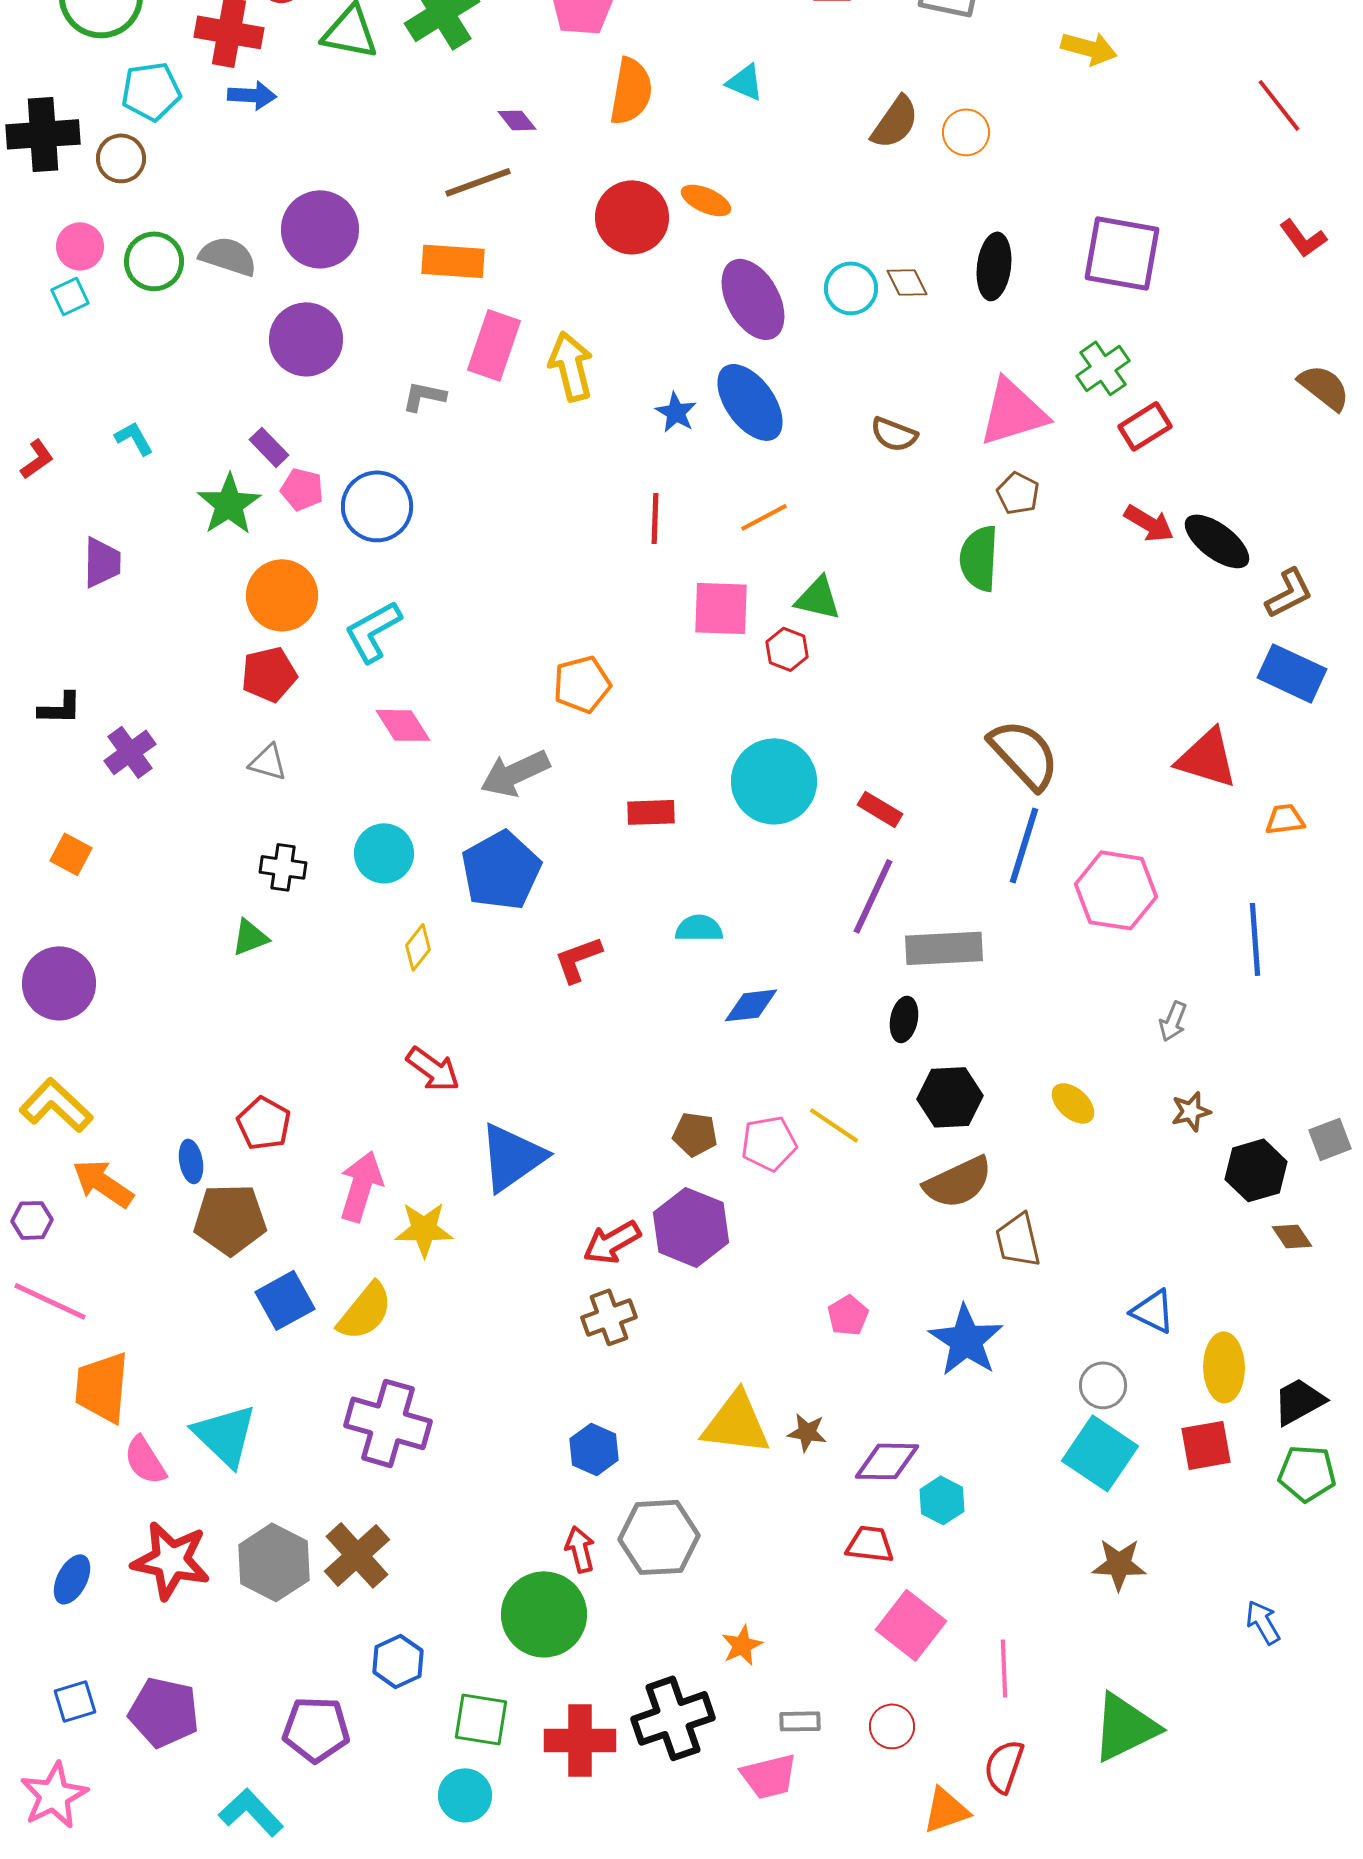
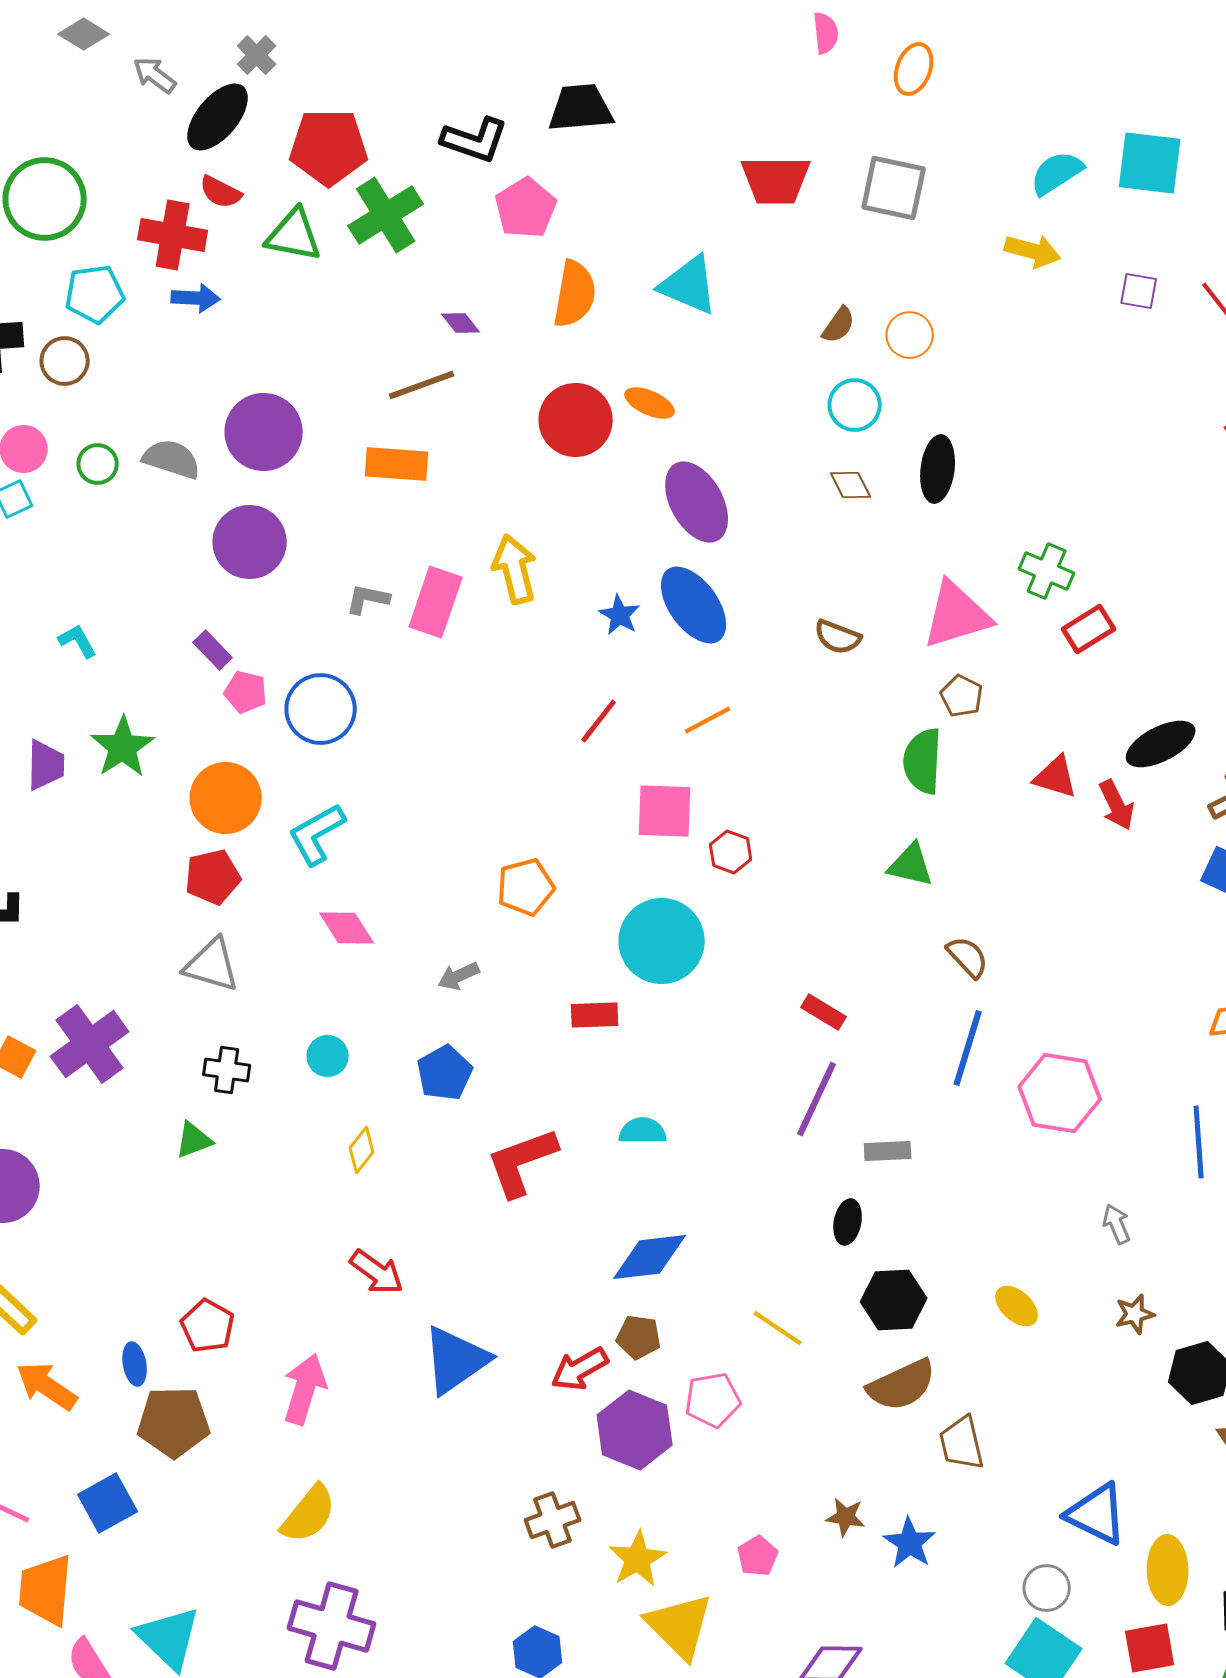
cyan triangle: (745, 82) -> (689, 285), size x1.6
brown semicircle: (895, 122) -> (839, 325), size x0.7
purple square: (1122, 253) -> (1139, 291), moved, size x0.5
green circle: (154, 261) -> (98, 464), size x0.7
cyan circle: (851, 288) -> (855, 405), moved
pink rectangle: (494, 345) -> (436, 602), moved
green cross: (1103, 368) -> (1047, 571), turned -32
green star: (229, 504) -> (123, 747), moved
red line: (655, 518) -> (599, 721), turned 36
red arrow: (1149, 523) -> (1117, 805), moved, turned 33
black ellipse: (1217, 541) -> (1161, 744), turned -64
green triangle: (818, 598) -> (911, 865), moved
purple cross: (130, 752) -> (90, 1044), moved, size x1.5
brown semicircle: (1024, 754) -> (968, 957), size x0.6
red triangle: (1207, 758) -> (1056, 777), moved, size x0.7
gray triangle: (268, 762) -> (212, 965), size x1.5
gray arrow: (515, 773) -> (459, 976), size x0.6
cyan circle: (774, 781) -> (662, 941), moved
cyan circle: (384, 853) -> (328, 1056), size x0.7
blue pentagon: (501, 870) -> (445, 1073), size x0.7
gray rectangle: (944, 948) -> (888, 1151), size x0.6
red L-shape: (578, 959) -> (522, 1162), size x1.5
blue diamond: (751, 1005) -> (650, 1257), moved, size x1.4
gray arrow: (1173, 1021) -> (1117, 1224), turned 135
pink pentagon: (769, 1143) -> (713, 1400), moved
yellow star: (424, 1229) -> (638, 1559), moved, turned -30
red arrow: (612, 1242) -> (580, 1369), moved
blue square: (285, 1300) -> (108, 1503), moved
blue triangle: (1153, 1311) -> (1097, 1514), size x1.4
pink pentagon: (848, 1315) -> (758, 1556), moved
blue star: (966, 1340) -> (910, 1543), size x0.7
yellow triangle: (736, 1423) -> (680, 1626), turned 38
brown star: (807, 1432) -> (846, 1517), moved

